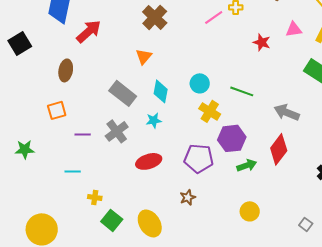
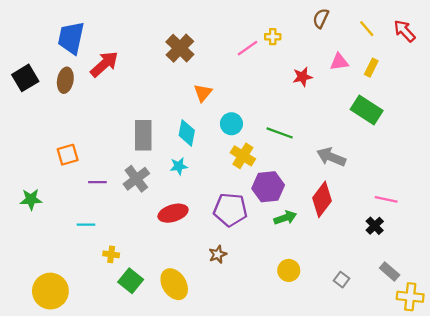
red star: (262, 42) -> (302, 77), turned -30
orange triangle: (144, 56) -> (203, 93), moved
brown ellipse: (66, 70) -> (65, 80), moved
gray rectangle: (123, 93) -> (143, 135), turned 52
gray square: (306, 224) -> (341, 280), moved

